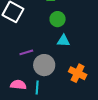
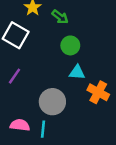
purple line: (26, 52) -> (15, 76), moved, turned -40
orange cross: (78, 73) -> (98, 92), moved

